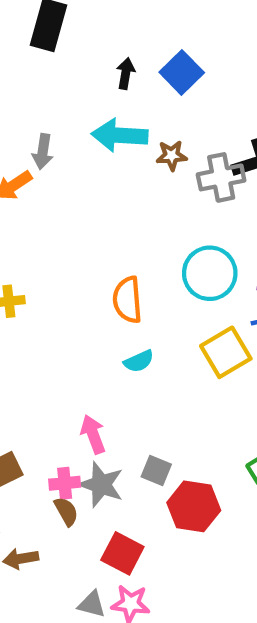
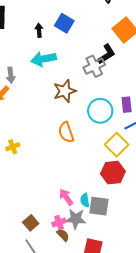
brown star: (172, 155) -> (65, 91), moved, size x1.6
cyan semicircle: (139, 361) -> (85, 200), moved, turned 120
gray square: (156, 471) -> (99, 206), size x1.5
red hexagon: (194, 506) -> (113, 173), moved

